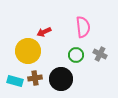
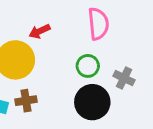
gray cross: (100, 54) -> (124, 78), moved
black circle: (61, 79) -> (92, 102), moved

